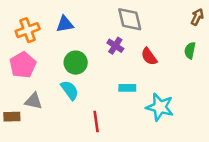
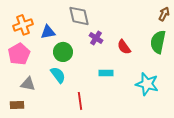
gray diamond: (130, 19) -> (79, 16), moved
blue triangle: (65, 24) -> (48, 32), moved
green semicircle: (190, 51) -> (158, 42), size x1.6
cyan star: (160, 107) -> (147, 84), moved
brown rectangle: (12, 117) -> (17, 105), moved

